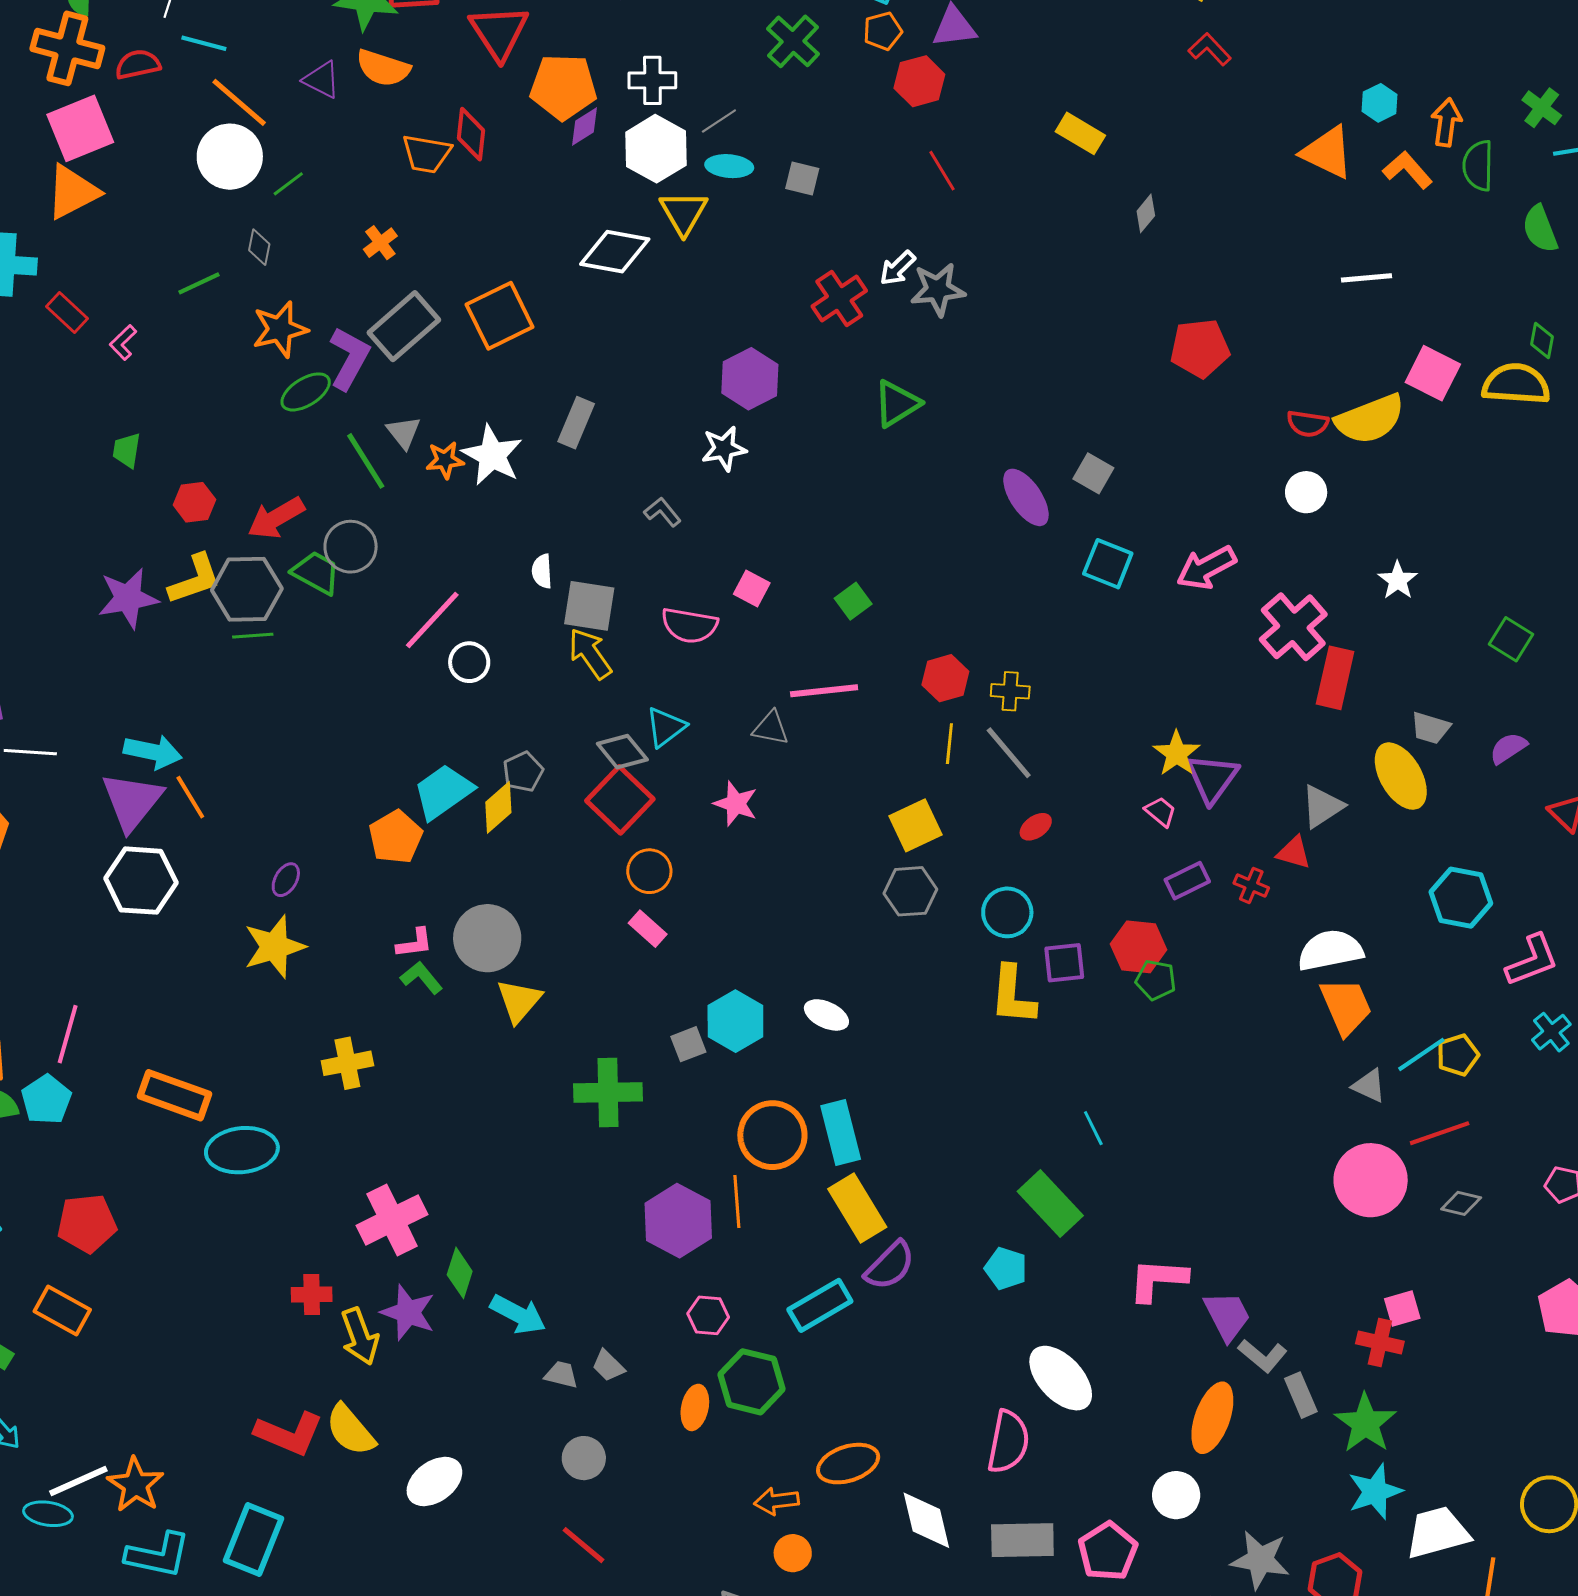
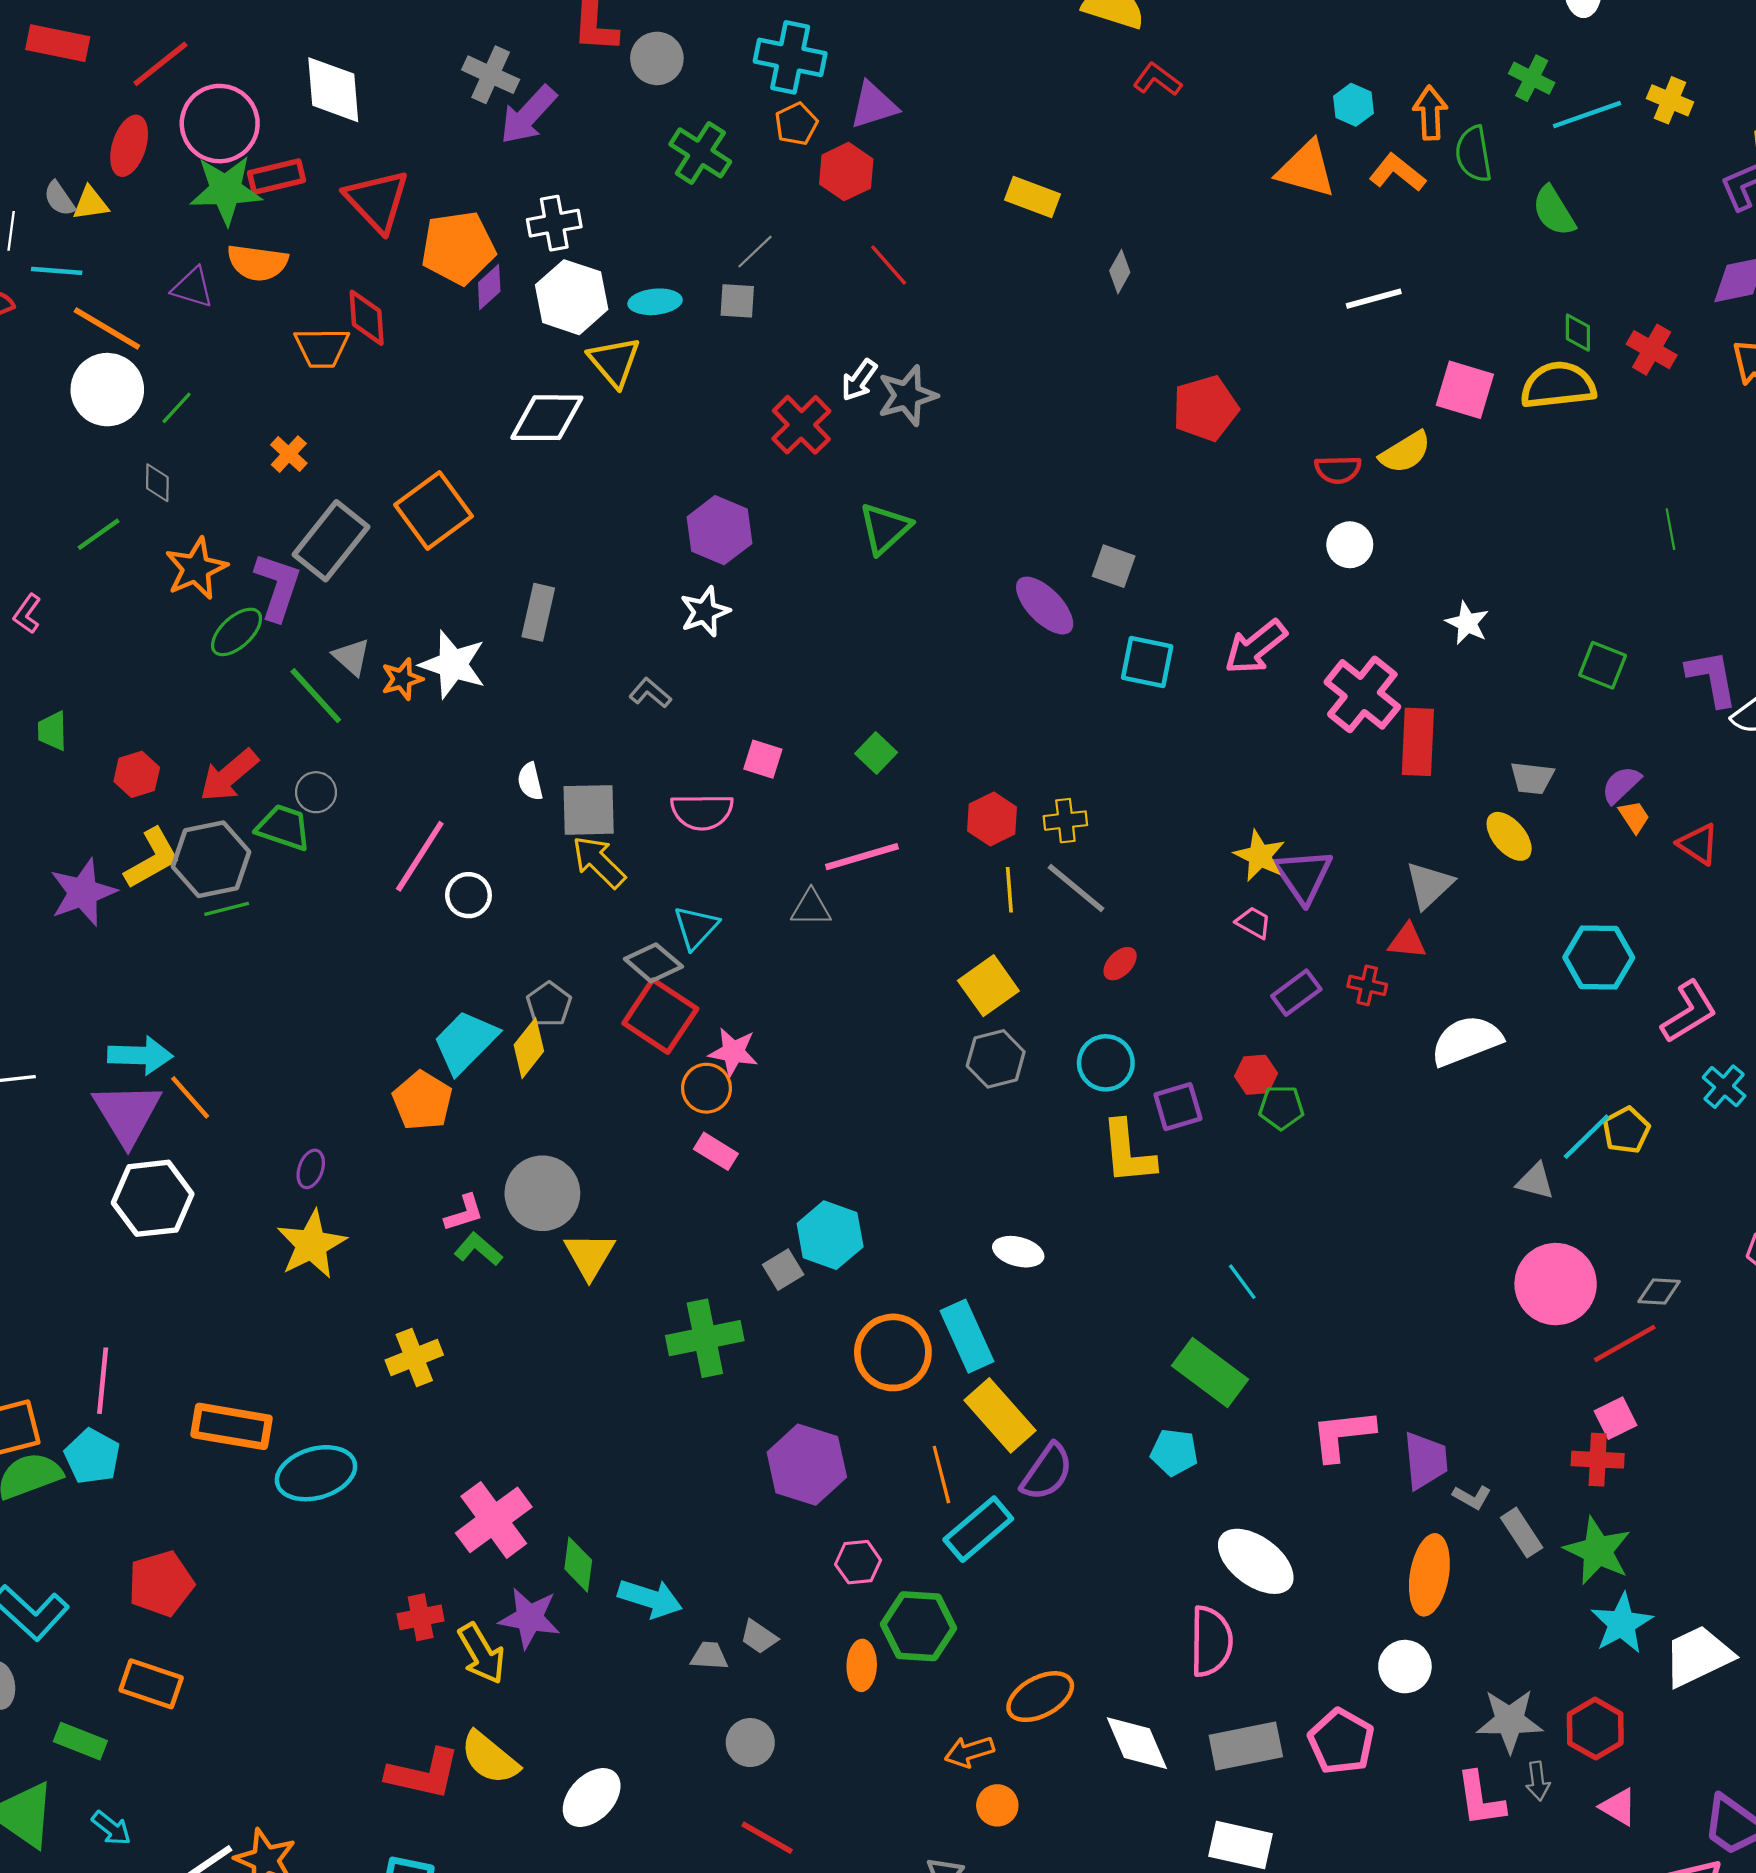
gray line: (719, 121) -> (755, 252), moved
yellow semicircle: (1370, 419) -> (1405, 452), size x0.7
gray circle: (351, 547) -> (316, 792), size x0.7
yellow ellipse: (1401, 776) -> (1509, 836), size x0.7
pink star: (736, 804) -> (733, 1052), moved
red hexagon: (1139, 947) -> (1256, 1075), size x0.7
orange trapezoid: (1346, 1006) -> (1634, 817), moved, size x0.5
white ellipse: (826, 1015) -> (1018, 1252), moved
red line: (1440, 1133) -> (1625, 1343), moved
orange line: (737, 1201) -> (941, 1475), moved
purple trapezoid: (1227, 1316) -> (1425, 1461), turned 32
gray L-shape: (1262, 1356) -> (1472, 1497), size x0.7

